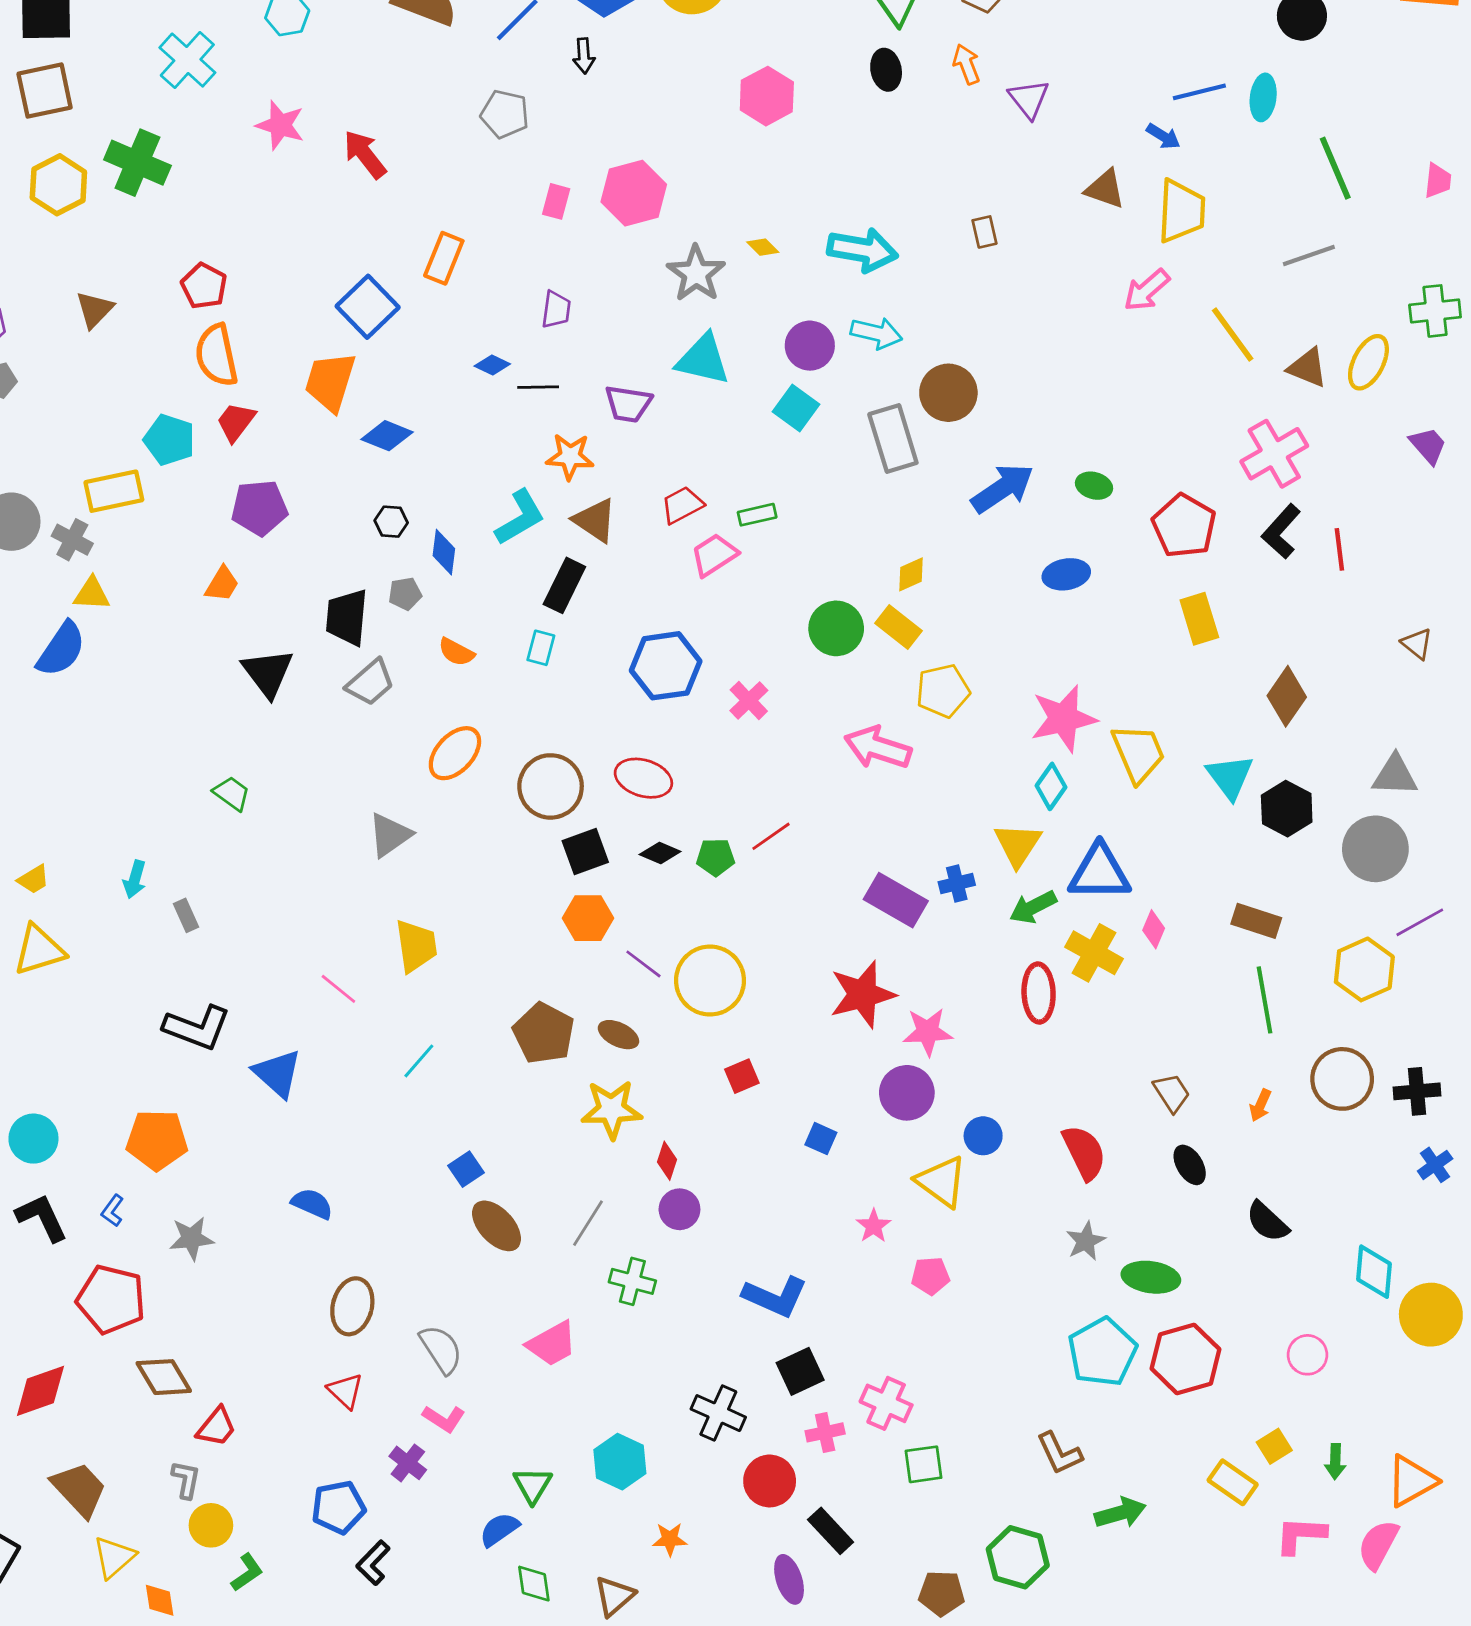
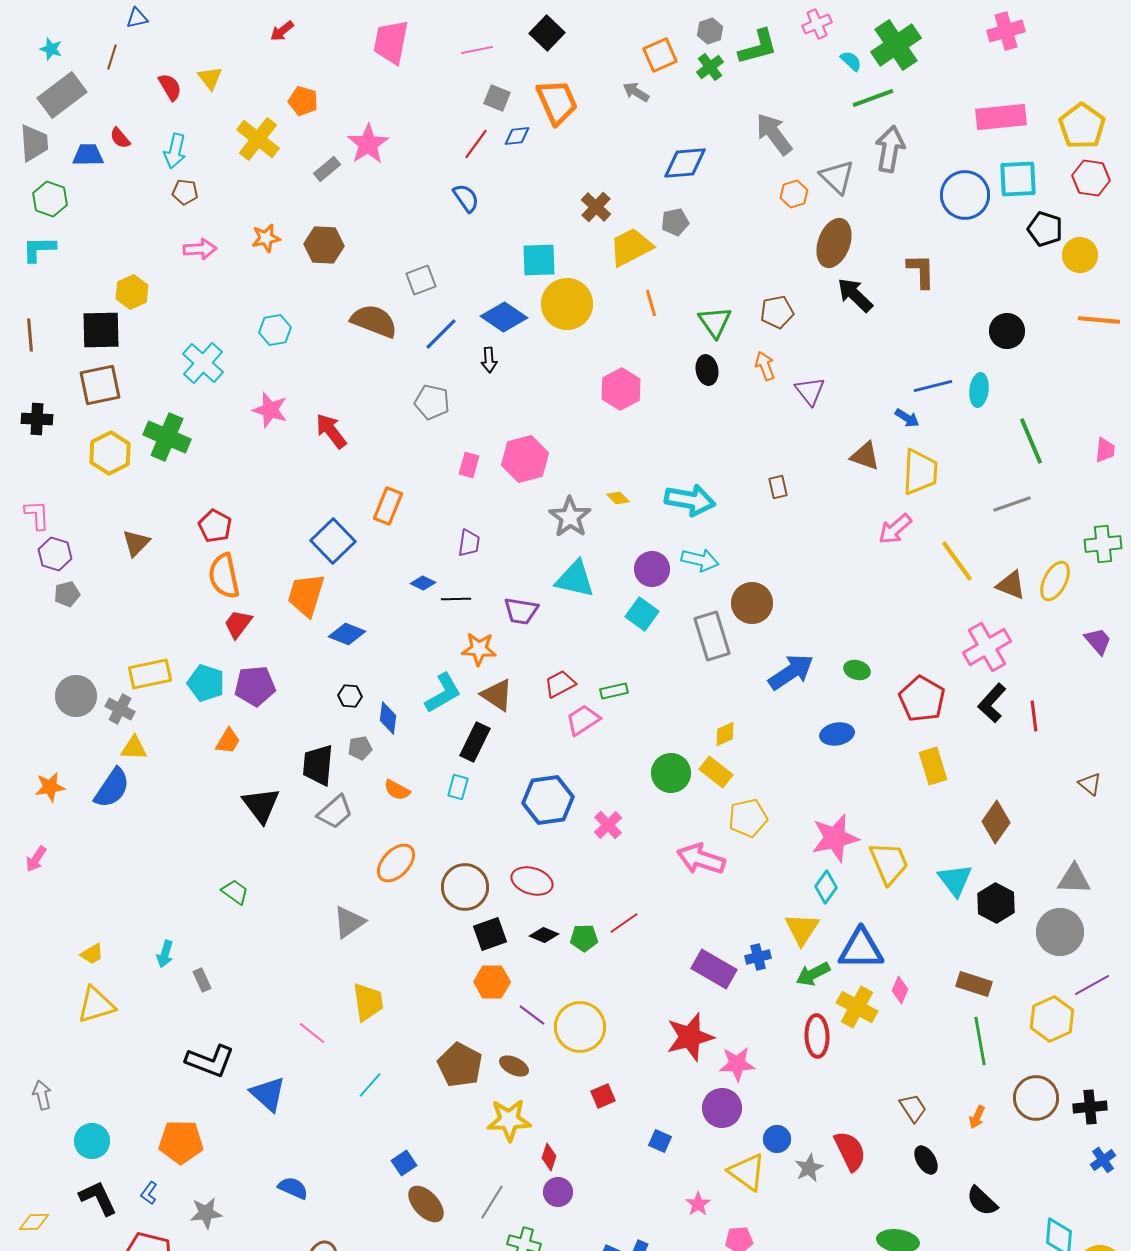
cyan pentagon: (169, 440) -> (206, 683), moved
gray star: (1086, 1241) -> (809, 1168), moved

